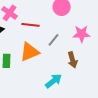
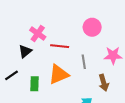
gray line: (54, 40) -> (84, 62), turned -48

